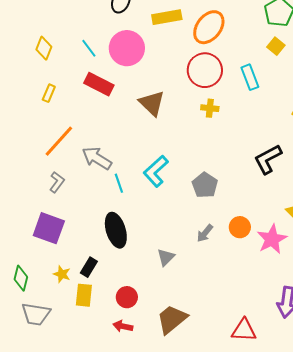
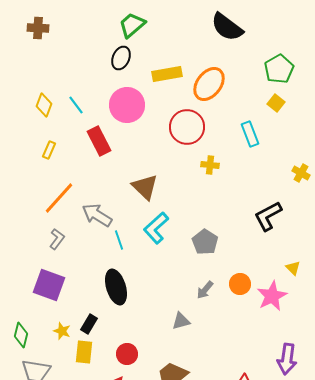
cyan line: (89, 48) -> (76, 105), moved
red circle: (205, 70) -> (187, 127), moved
red rectangle: (99, 84) -> (99, 141), turned 36
brown triangle: (152, 103) -> (145, 187), moved
gray triangle: (166, 257) -> (181, 321), moved, turned 30

